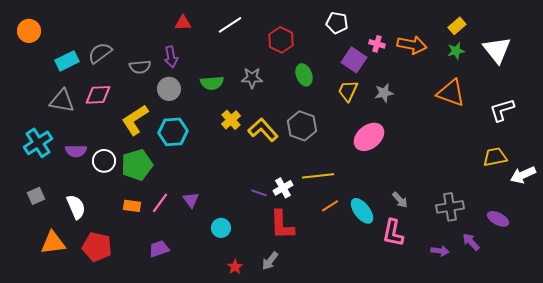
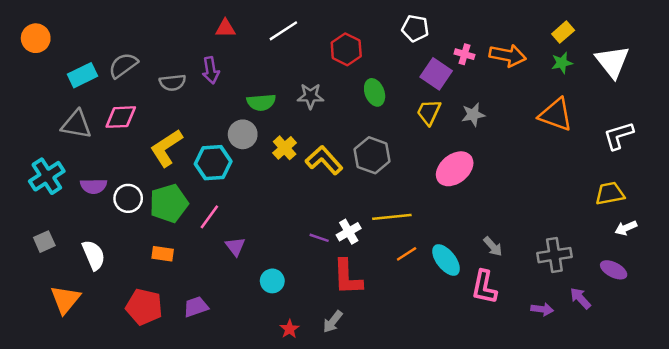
gray circle: (169, 89) -> (243, 134), moved
white arrow: (523, 175) -> (626, 228), moved, size x0.7
pink line: (160, 203) -> (209, 217), moved
orange triangle: (53, 243) -> (65, 299), turned -44
red pentagon: (97, 247) -> (144, 307), moved

